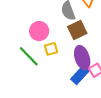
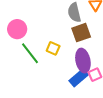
pink circle: (39, 31) -> (17, 29), moved
yellow square: (51, 49) -> (53, 48), turned 32

